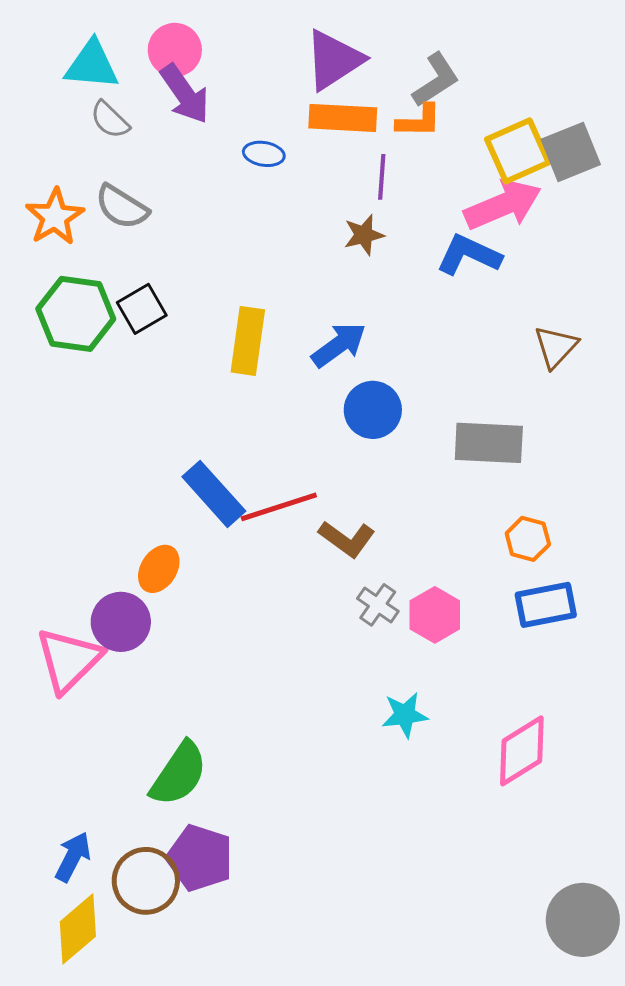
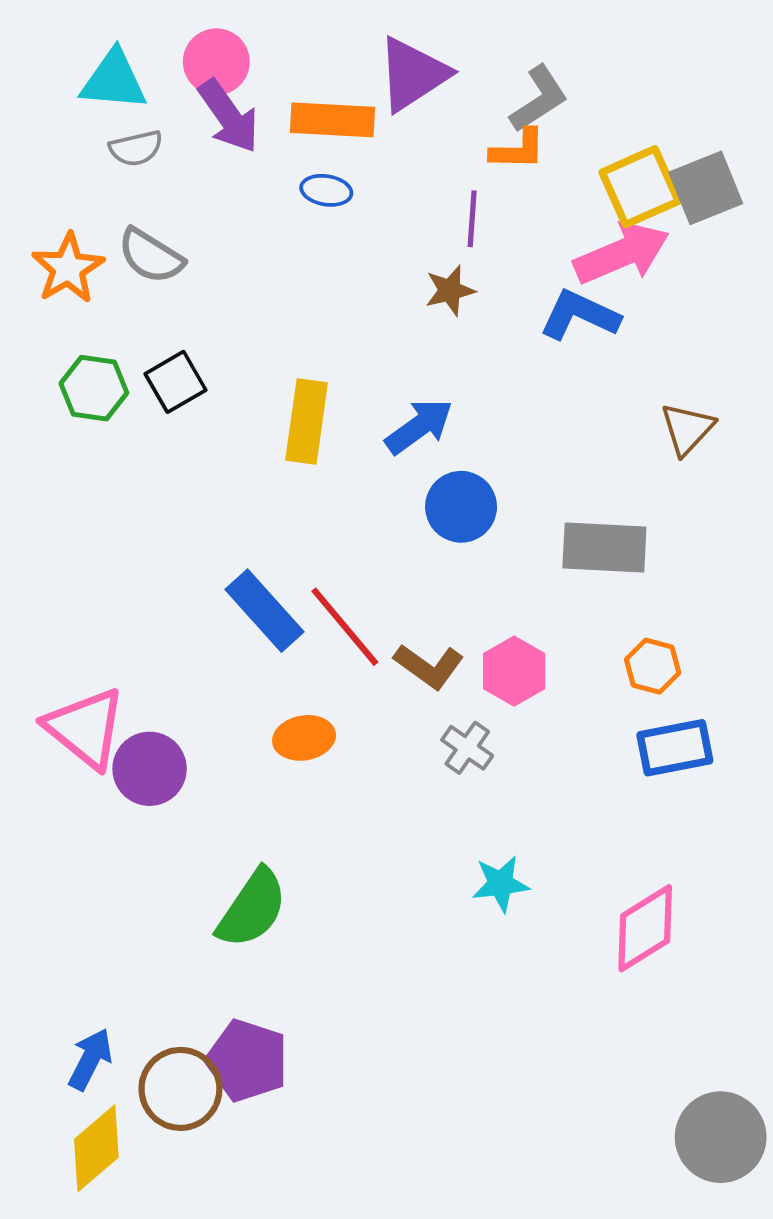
orange rectangle: (343, 118) -> (332, 120), moved
gray semicircle: (110, 120) -> (136, 148), turned -57
green hexagon: (76, 314) -> (94, 388), size x0.7
red line: (279, 507) -> (345, 627), turned 68
orange ellipse: (159, 569) -> (304, 738), moved, turned 48
pink hexagon: (435, 615) -> (514, 671), moved
pink triangle: (69, 660) -> (85, 728), moved, turned -36
green semicircle: (179, 774) -> (252, 908), moved

